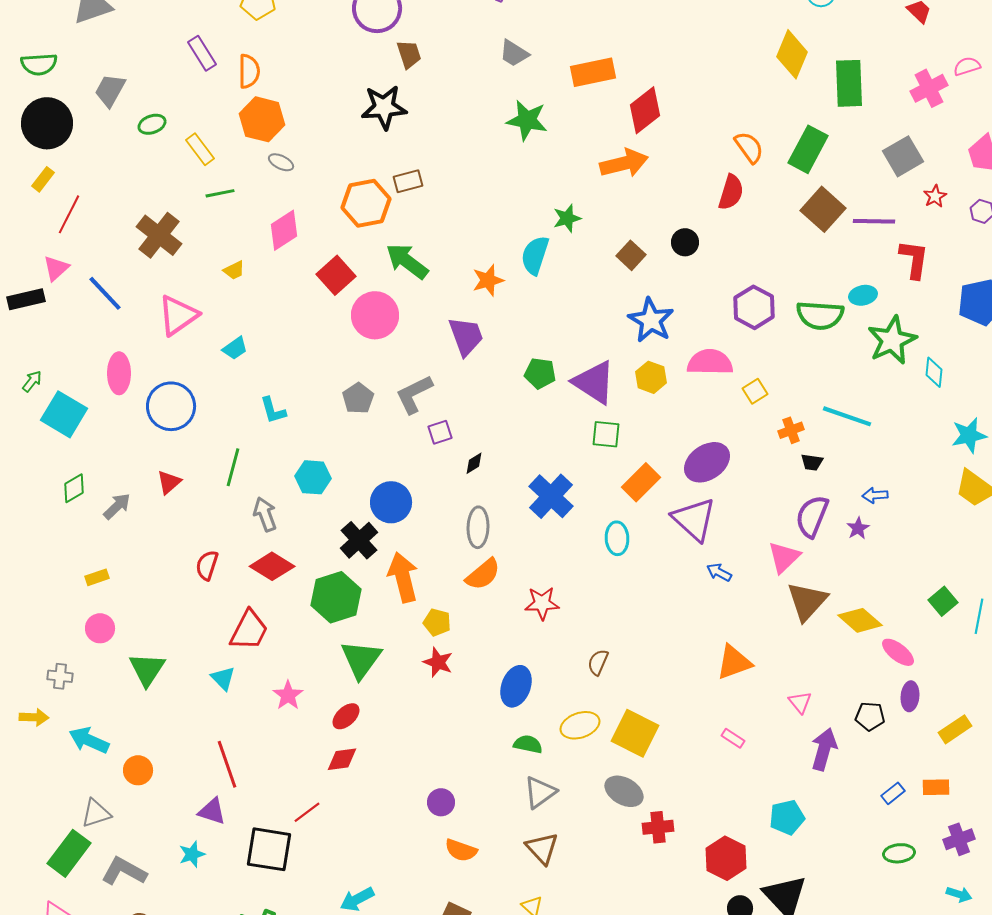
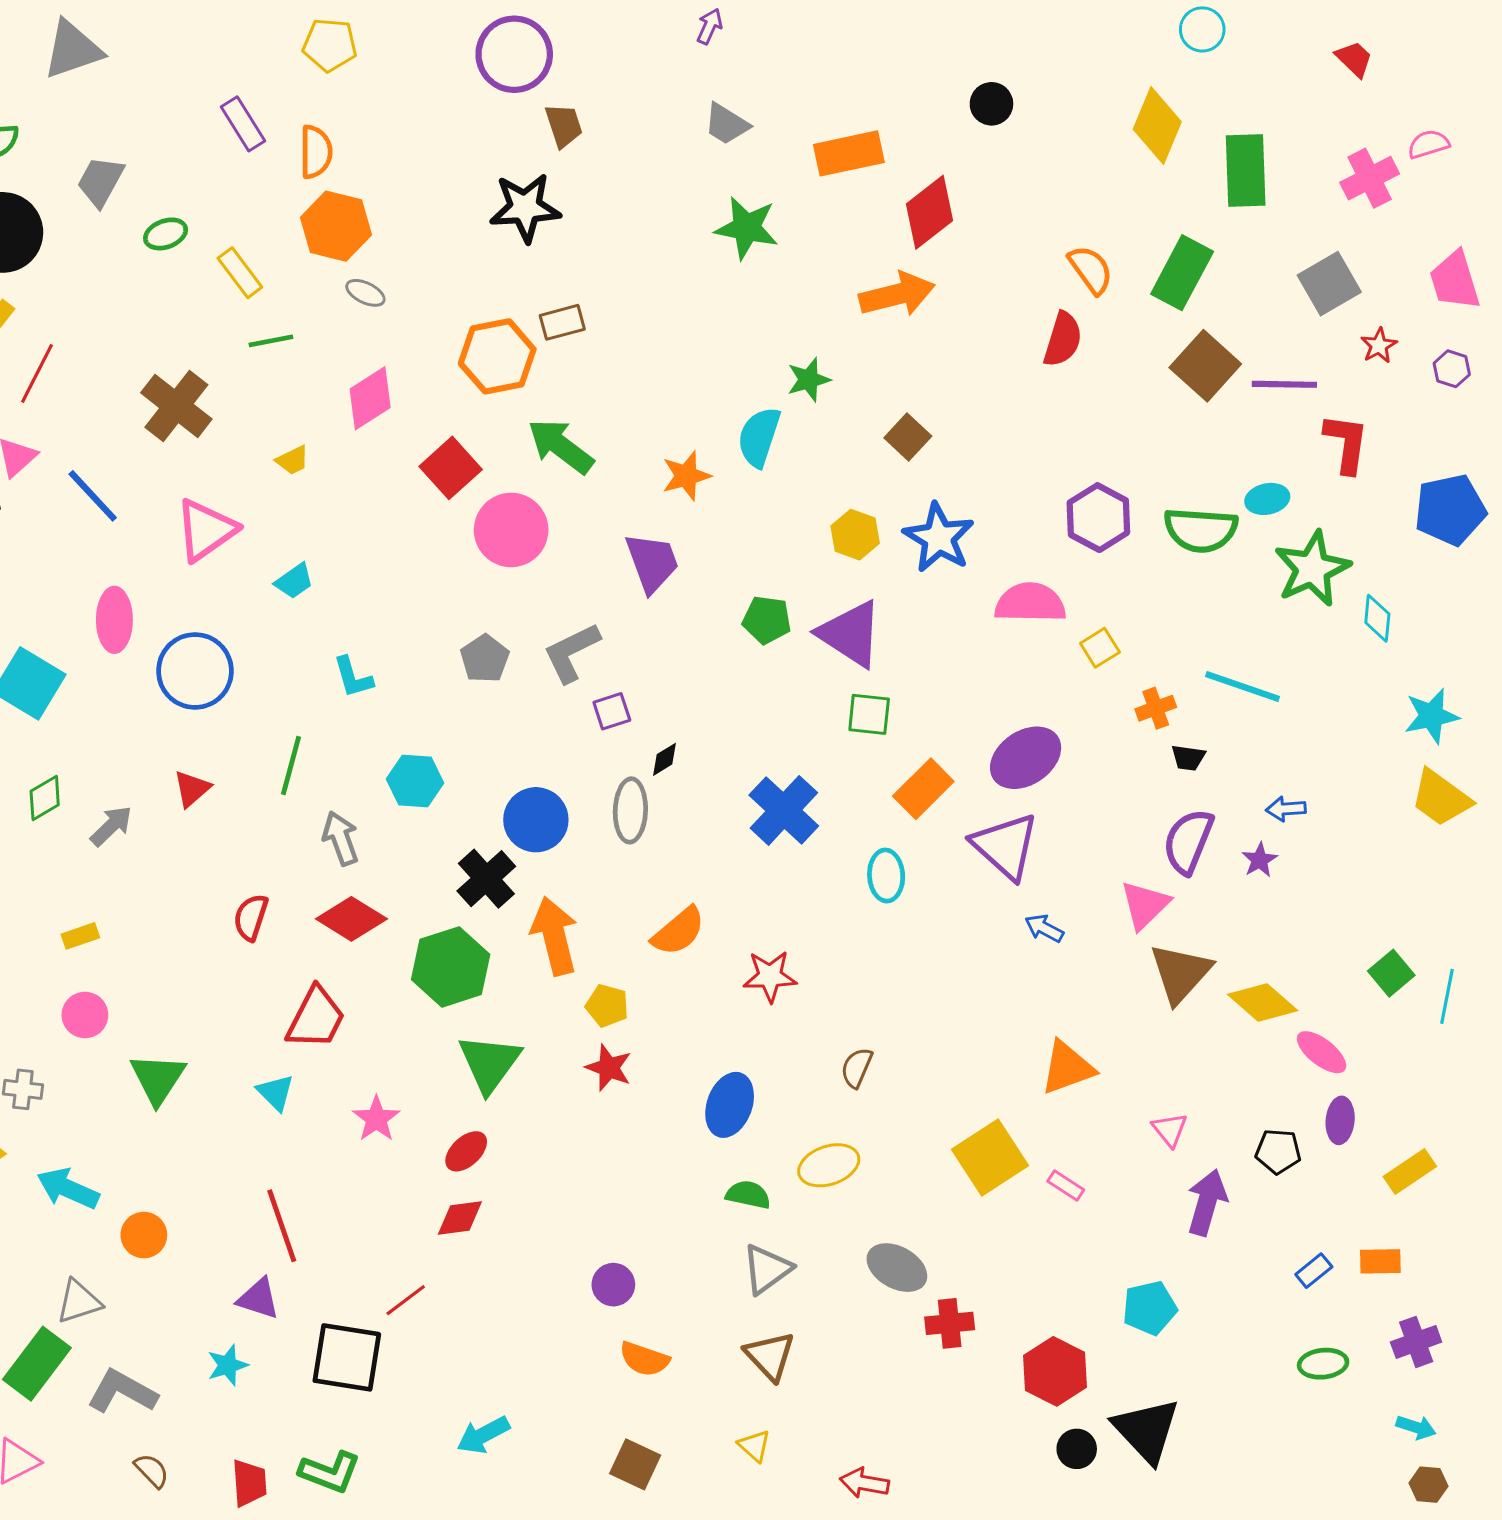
black circle: (685, 242) -> (991, 104), moved
yellow hexagon: (651, 377) -> (855, 535), moved
gray ellipse: (478, 527) -> (630, 810), moved
yellow square: (635, 733) -> (990, 1158), moved, turned 30

